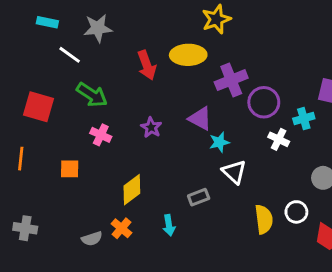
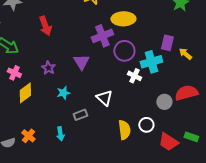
yellow ellipse: (188, 55) -> (123, 19), moved
purple triangle: (200, 119) -> (81, 62), turned 30
cyan cross: (304, 119) -> (151, 62), size x1.5
cyan star: (219, 142) -> (63, 93), moved
yellow diamond: (132, 190) -> (25, 93), moved

